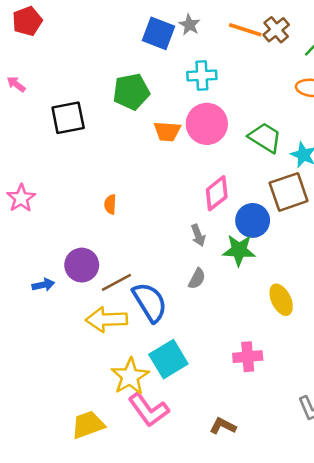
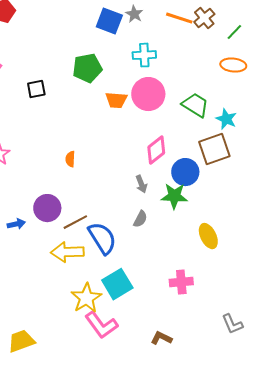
black square: (68, 118) -> (36, 89), size x0.7
yellow trapezoid: (88, 425) -> (21, 341), moved

